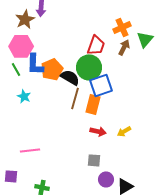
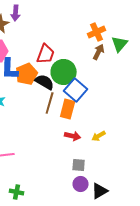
red trapezoid: (96, 45) -> (46, 54), moved
blue square: (101, 85) -> (76, 90), turned -30
gray square: (94, 160) -> (79, 165), moved

